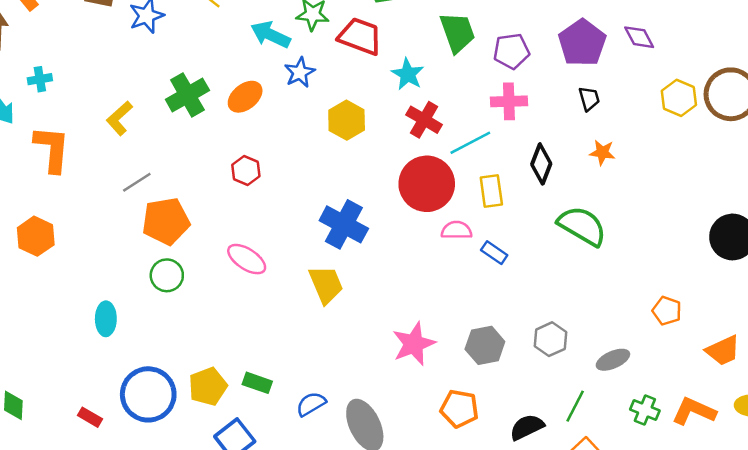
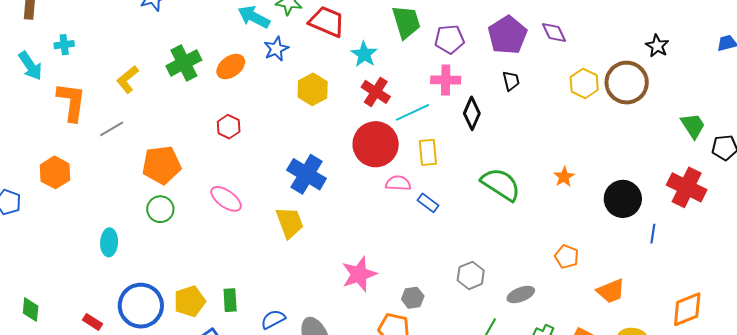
orange star: (602, 152) -> (564, 177), moved, turned 30
black diamond: (541, 164) -> (472, 113), moved
gray line: (137, 182) -> (112, 129), moved
gray hexagon: (485, 345) -> (413, 298), moved, size x0.7
green rectangle: (257, 383) -> (230, 300), turned 65

